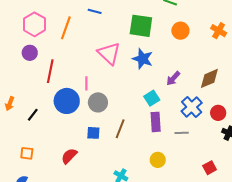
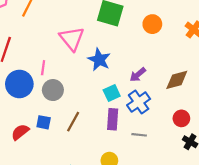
blue star: (143, 59) -> (99, 60), moved
blue cross: (192, 107) -> (139, 102), moved
red semicircle: (69, 156) -> (20, 132), moved

